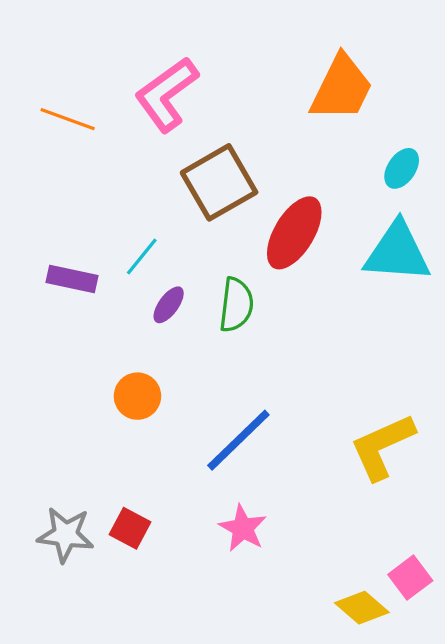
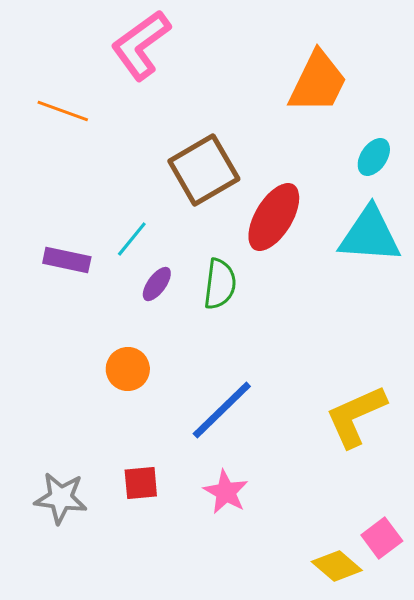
pink L-shape: (166, 94) -> (141, 45), moved
red square: (130, 528) -> (141, 483), moved, turned -33

